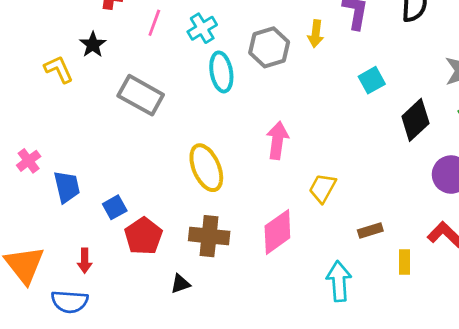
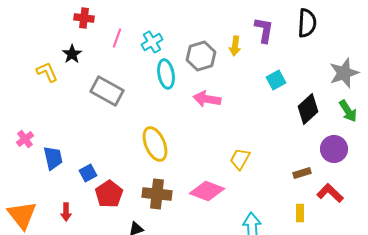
pink arrow: (277, 140) -> (207, 99), moved, turned -88
brown rectangle: (370, 231) -> (302, 173), moved
pink diamond: (277, 232) -> (207, 191), turned 56

